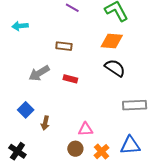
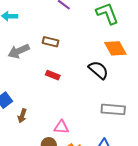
orange diamond: (112, 41) -> (115, 48), moved, turned 50
gray arrow: (39, 73) -> (19, 51), moved

